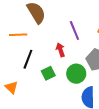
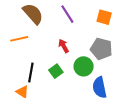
purple line: (74, 31) -> (67, 14), moved
black line: (28, 59) -> (31, 73), moved

